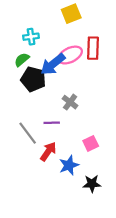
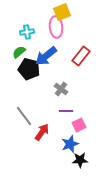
red rectangle: (93, 48) -> (81, 56), moved, turned 36
pink ellipse: (70, 55) -> (56, 27), moved, turned -70
purple line: (52, 123) -> (66, 111), moved
blue star: (69, 165) -> (70, 144), moved

